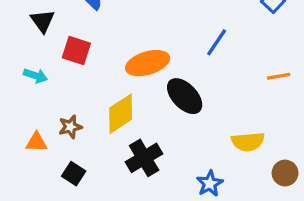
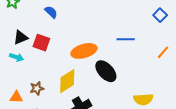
black triangle: (43, 21) -> (21, 37), moved, turned 42
blue line: (217, 42) -> (126, 39), turned 54
orange line: (279, 76) -> (163, 52), moved, turned -40

